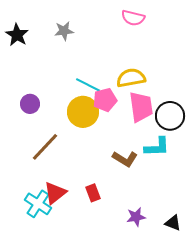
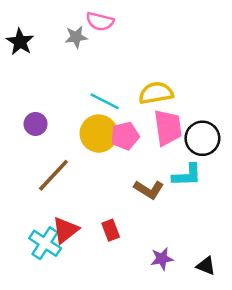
pink semicircle: (133, 18) -> (100, 21), moved
pink pentagon: (105, 100) -> (125, 136), moved

